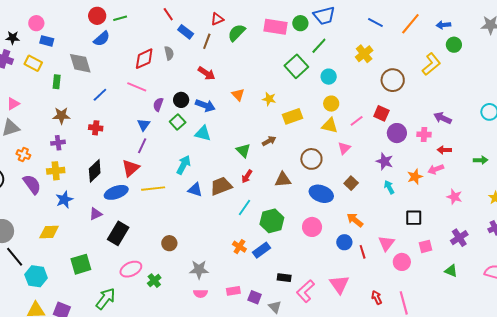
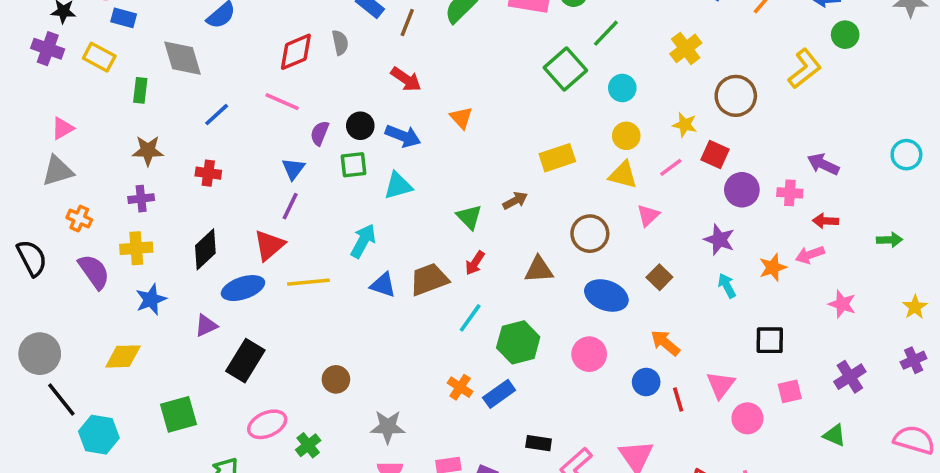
yellow star: (269, 99) -> (685, 125), moved
green square: (178, 122) -> (354, 165), turned 35
cyan triangle: (203, 133) -> (398, 186), turned -30

